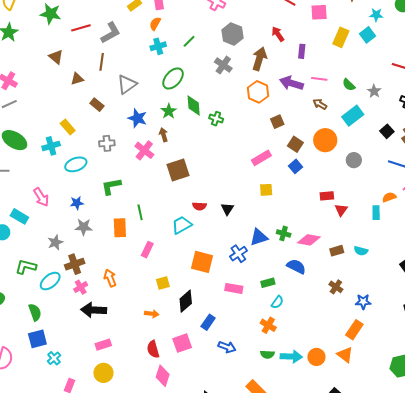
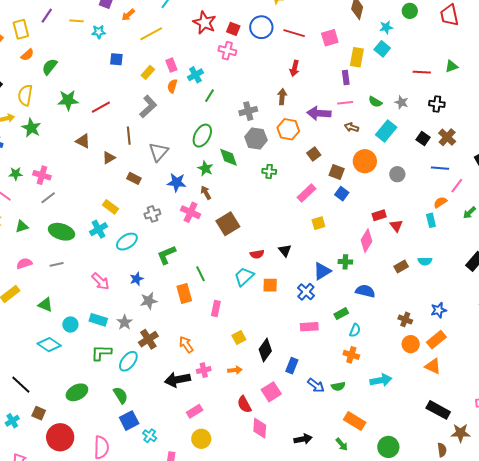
gray L-shape: (111, 33) -> (148, 107), moved
gray hexagon: (232, 34) -> (256, 138), moved
red arrow: (278, 34) -> (294, 68), turned -119
cyan cross: (158, 46) -> (195, 75), moved
purple rectangle: (302, 51) -> (346, 77), moved
brown arrow: (259, 59) -> (282, 97), size x0.7
gray cross: (223, 65) -> (248, 111), turned -36
green cross: (216, 119) -> (269, 171), moved
cyan rectangle: (19, 216) -> (98, 320), moved
pink diamond: (309, 240) -> (366, 241), moved, turned -55
orange square: (202, 262) -> (270, 285), moved, size x0.7
pink cross: (81, 287) -> (204, 370), moved, turned 32
brown cross: (336, 287) -> (405, 319), moved
orange rectangle: (354, 330) -> (436, 340), turned 30
blue arrow: (227, 347) -> (316, 385), turned 30
green semicircle: (267, 354) -> (338, 386), moved
orange circle: (316, 357) -> (411, 344), moved

